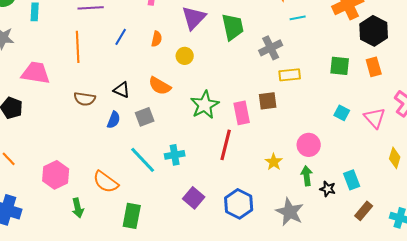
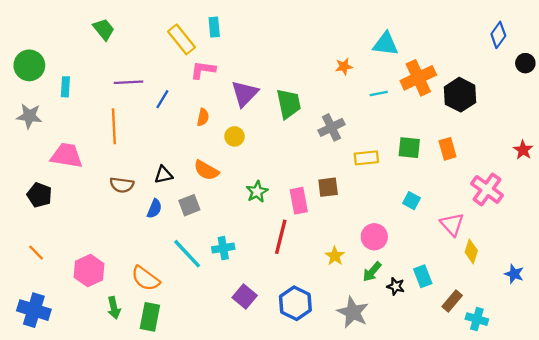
cyan line: (298, 18) -> (379, 94), moved
black hexagon: (374, 31) -> (460, 95), moved
blue line: (121, 37) -> (162, 99), moved
yellow rectangle: (290, 75) -> (366, 158), moved
black triangle: (122, 90) -> (163, 175), turned -36
green star: (205, 105) -> (257, 192), size x0.7
pink triangle: (375, 118) -> (452, 224), moved
green arrow: (307, 176) -> (372, 272), turned -132
brown rectangle: (364, 211) -> (452, 301), moved
green rectangle: (132, 216) -> (150, 317), moved

